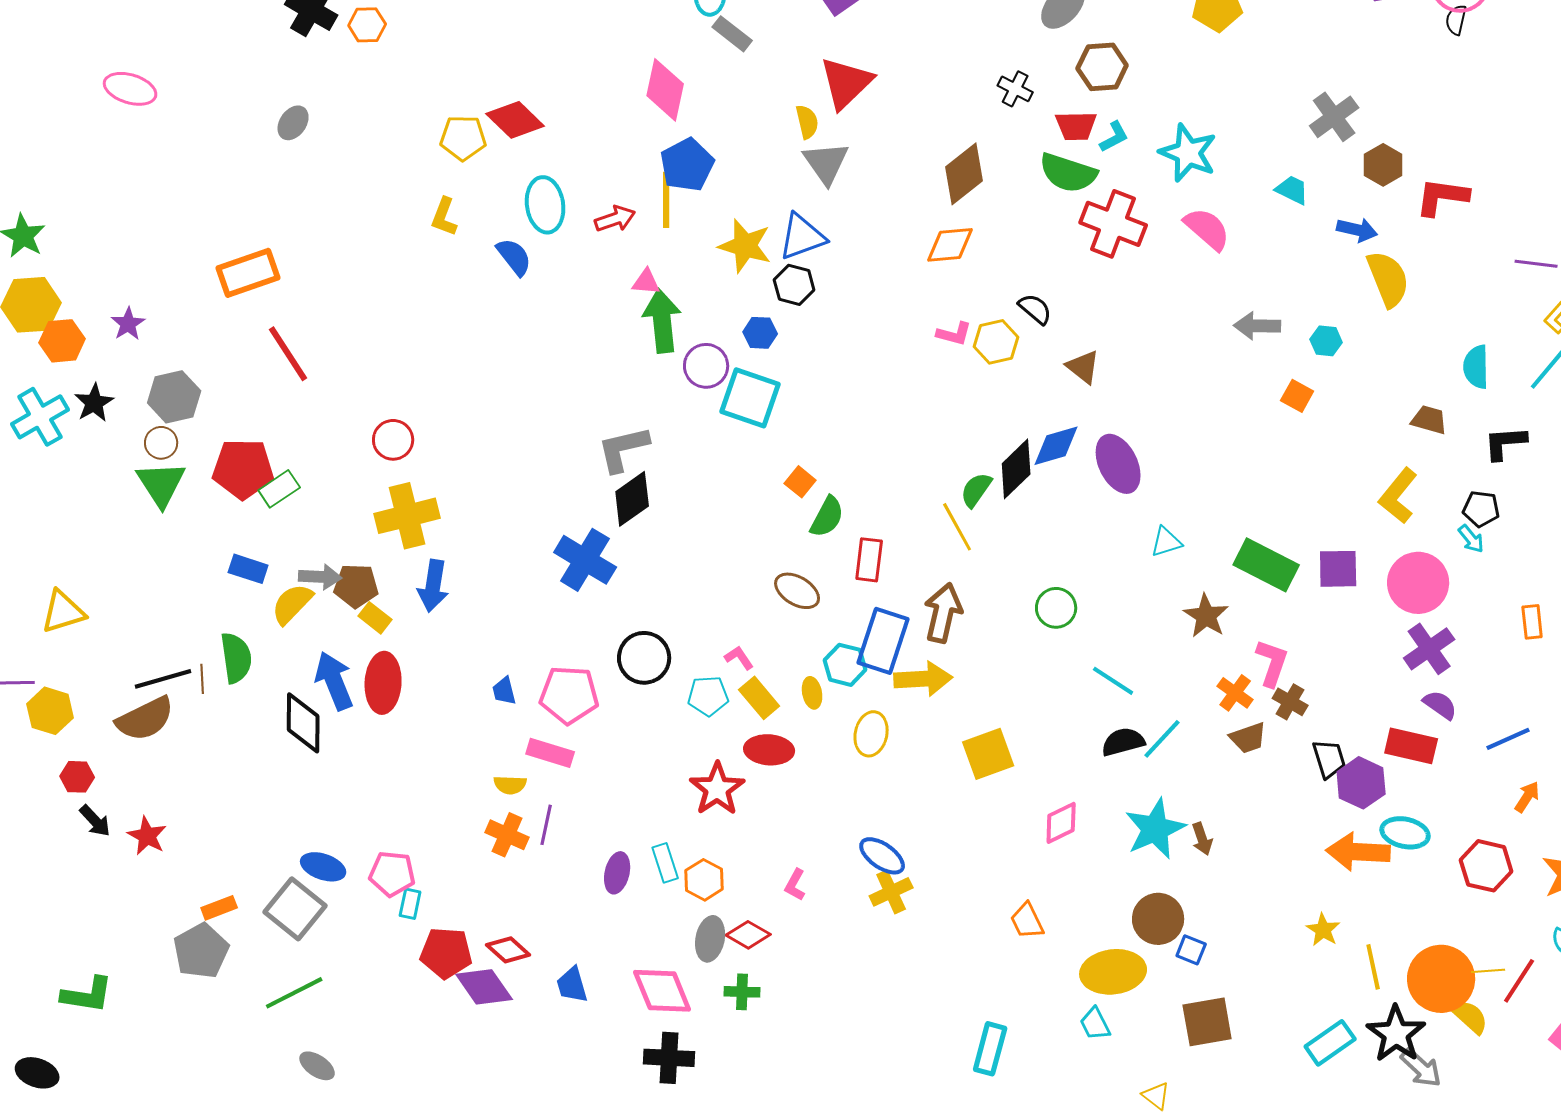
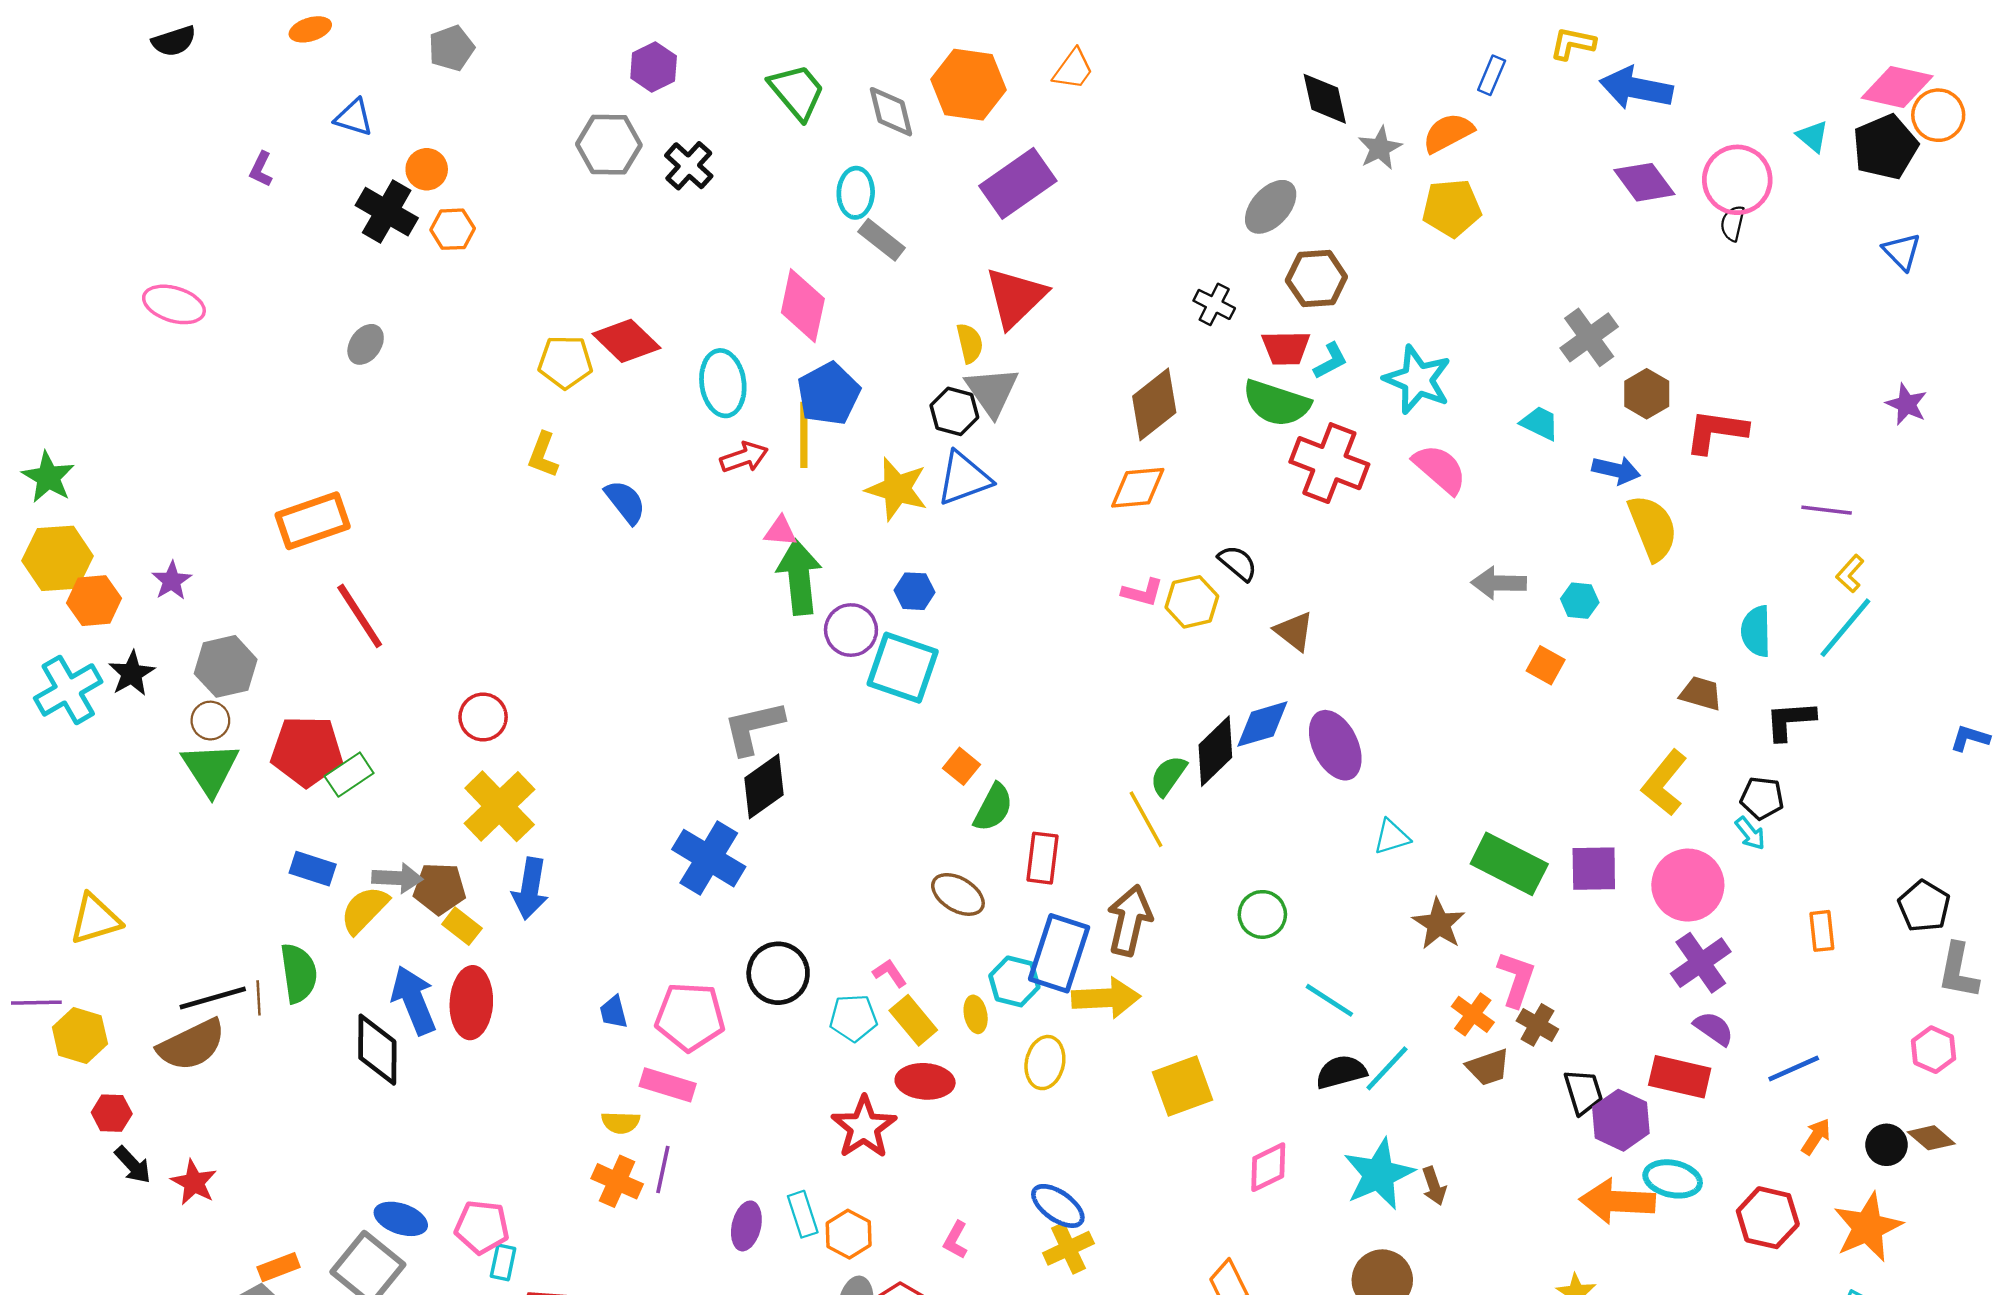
cyan ellipse: (545, 205) -> (723, 383), moved
black hexagon: (794, 285) -> (954, 411), moved
yellow cross: (407, 516) -> (500, 806), turned -30

